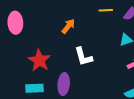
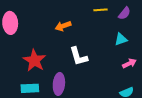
orange arrow: (68, 26) -> (63, 26), turned -147

